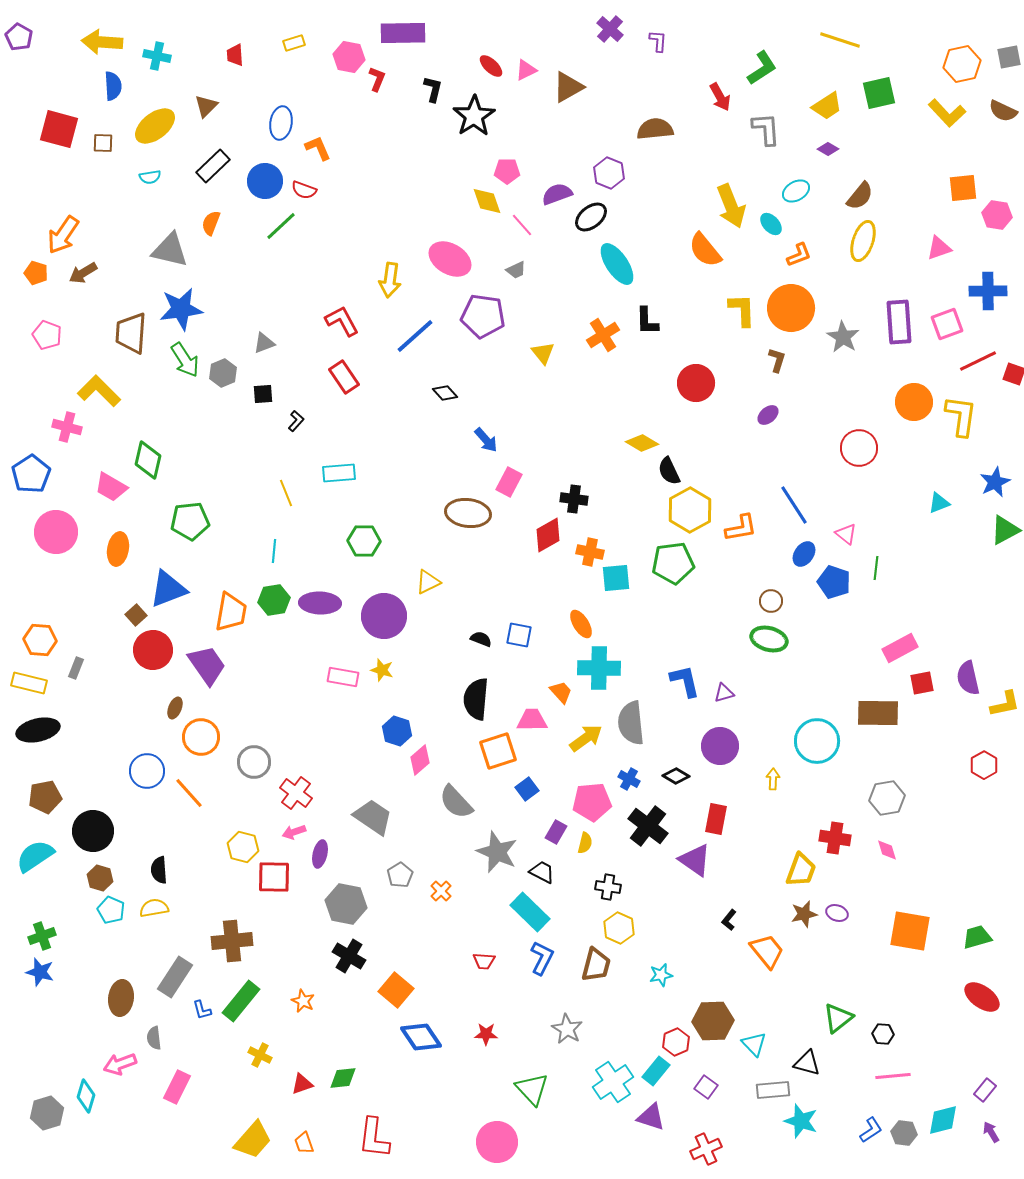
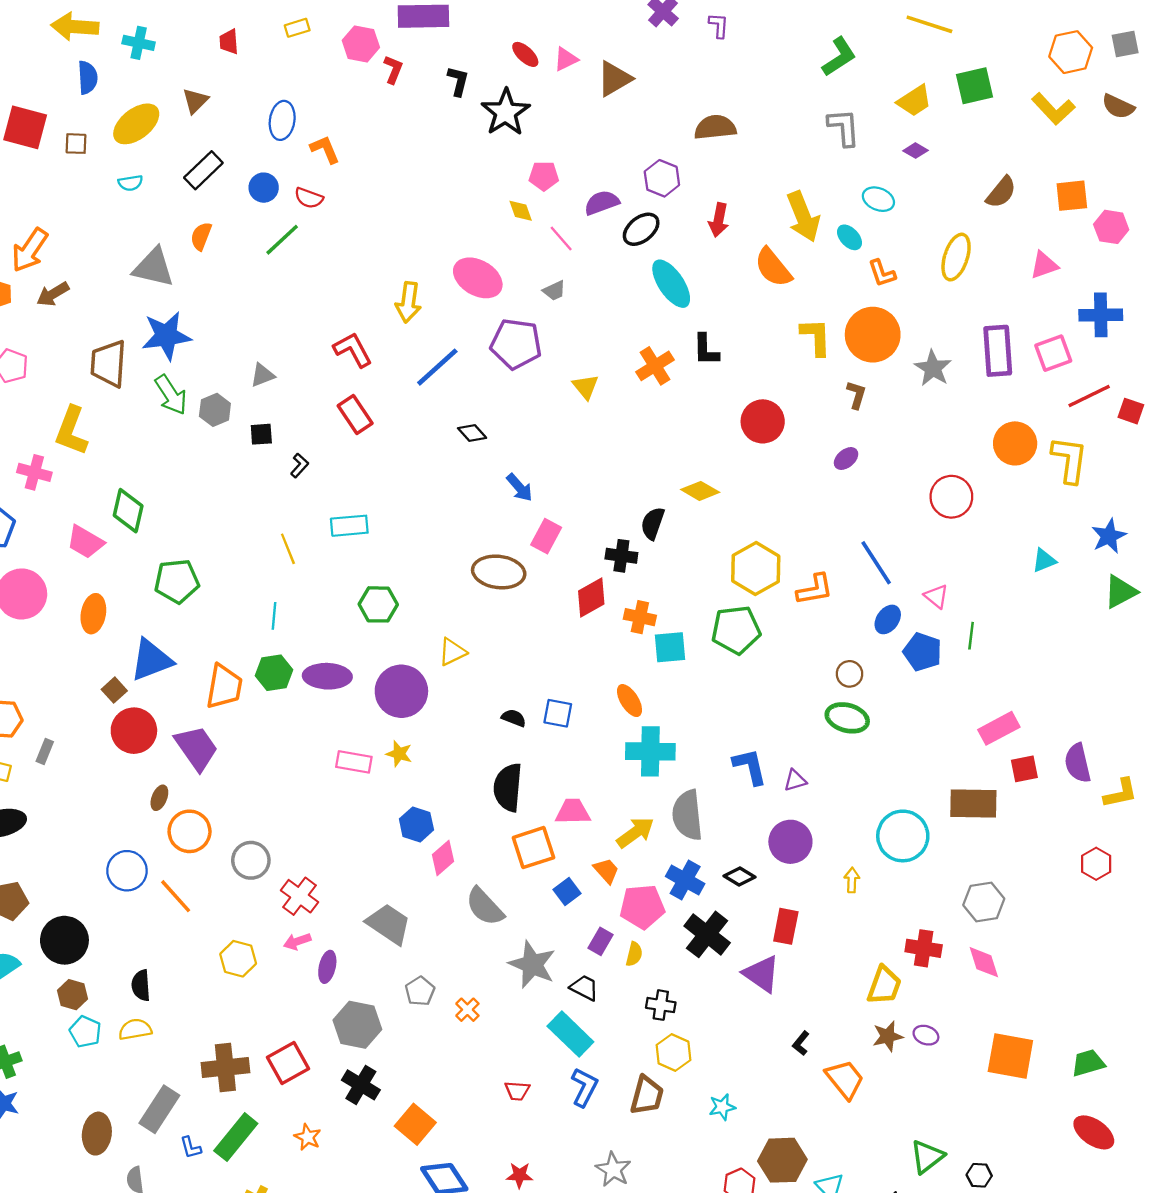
red arrow: (720, 97) -> (719, 220), moved, turned 40
blue circle: (265, 181) -> (264, 188), size x0.7
cyan ellipse: (796, 191) -> (878, 199), turned 52
brown semicircle: (860, 196) -> (1001, 192), moved
yellow diamond: (487, 201) -> (521, 211), size x0.7
orange L-shape: (799, 255) -> (882, 273), turned 92
yellow L-shape: (99, 391) -> (71, 431), turned -114
black semicircle: (669, 471) -> (653, 523), moved, turned 44
orange trapezoid: (561, 692) -> (606, 871), moved
blue cross: (629, 779) -> (685, 880), size x1.5
pink diamond: (887, 850) -> (984, 962), size x1.4
red square: (274, 877) -> (288, 1063), moved, turned -30

